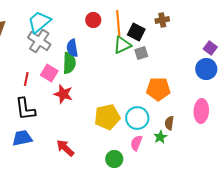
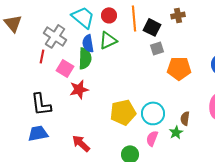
cyan trapezoid: (39, 22) -> (83, 17), moved, turned 80
green triangle: (122, 45) -> (108, 40), moved
red line: (26, 79) -> (42, 56), moved
orange pentagon: (158, 89) -> (179, 68), moved
red star: (63, 94) -> (79, 89), turned -30

